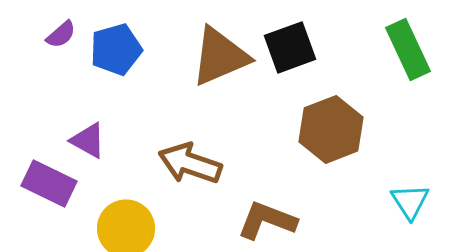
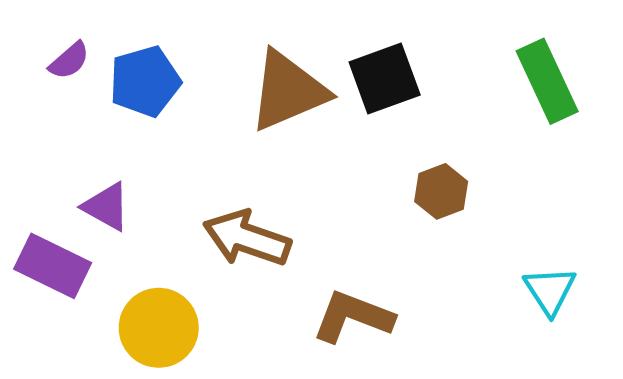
brown hexagon: (331, 129) -> (441, 191), size x0.6

